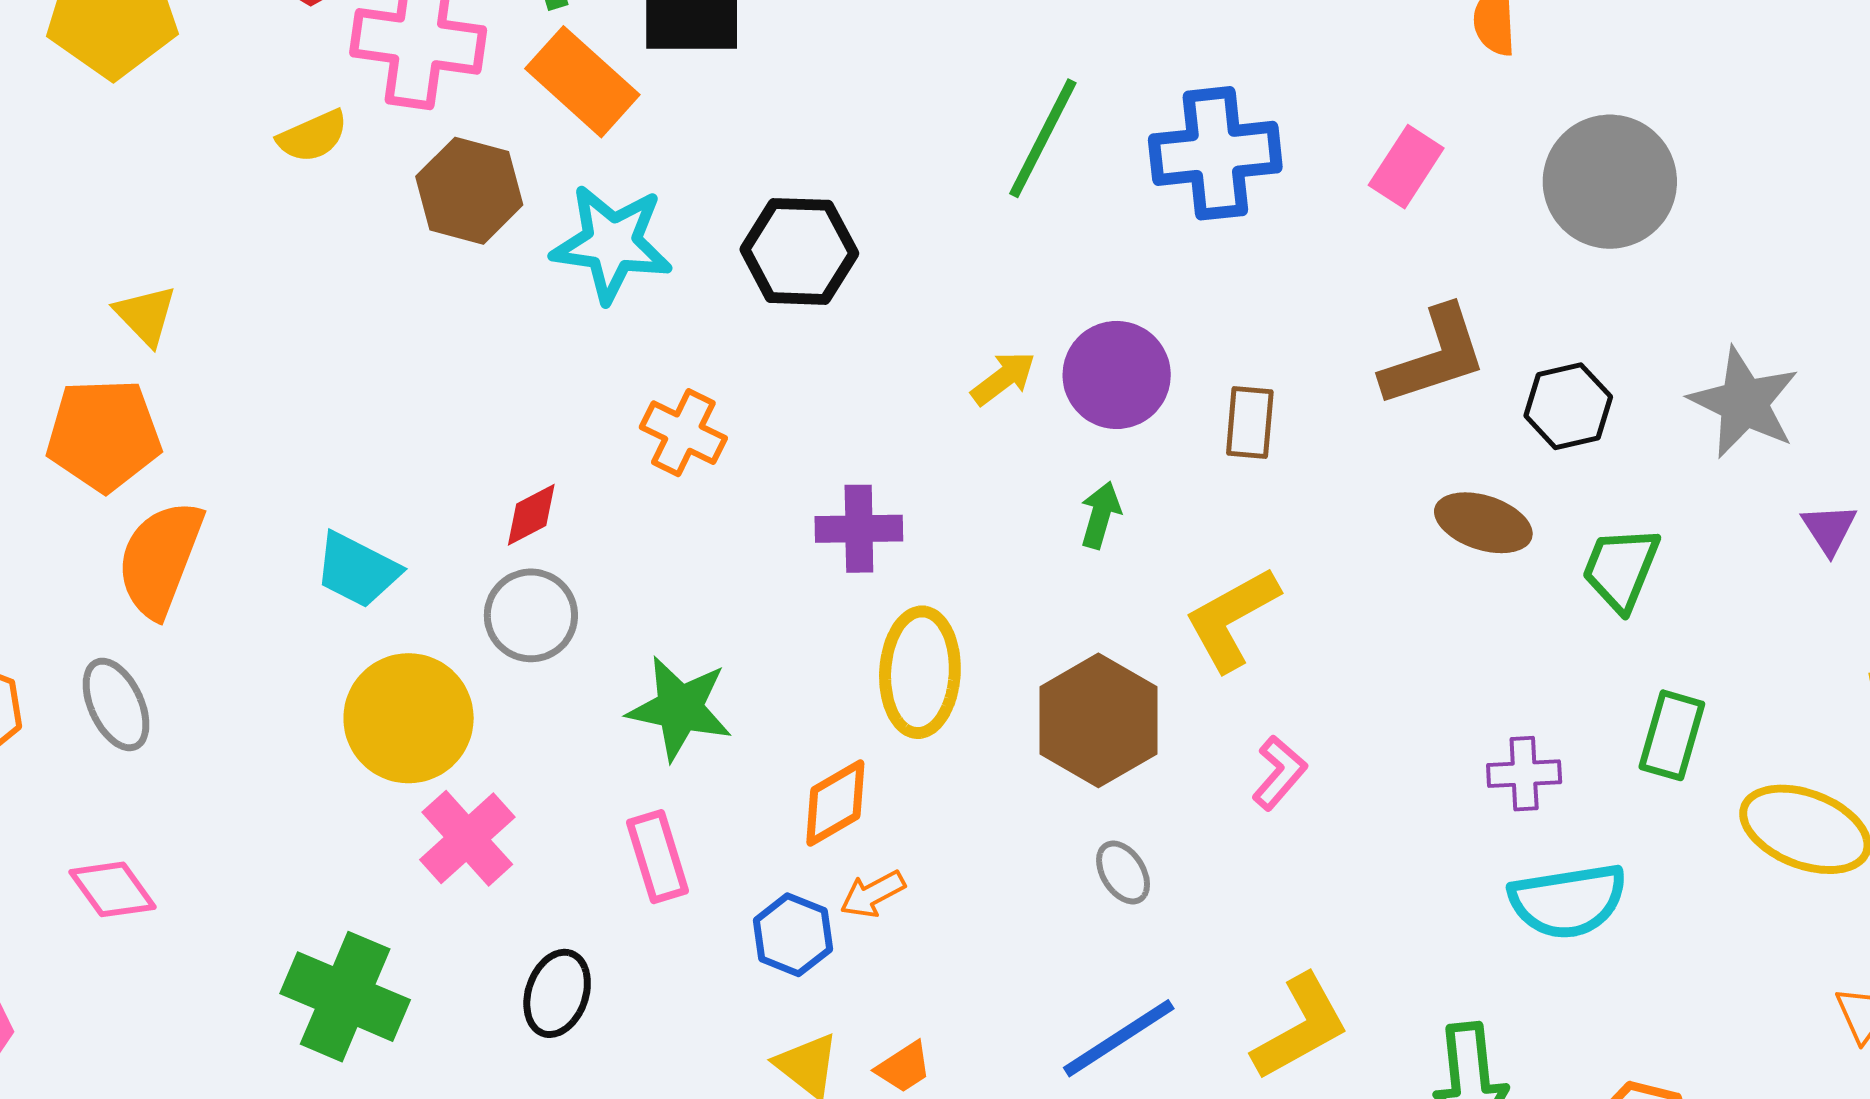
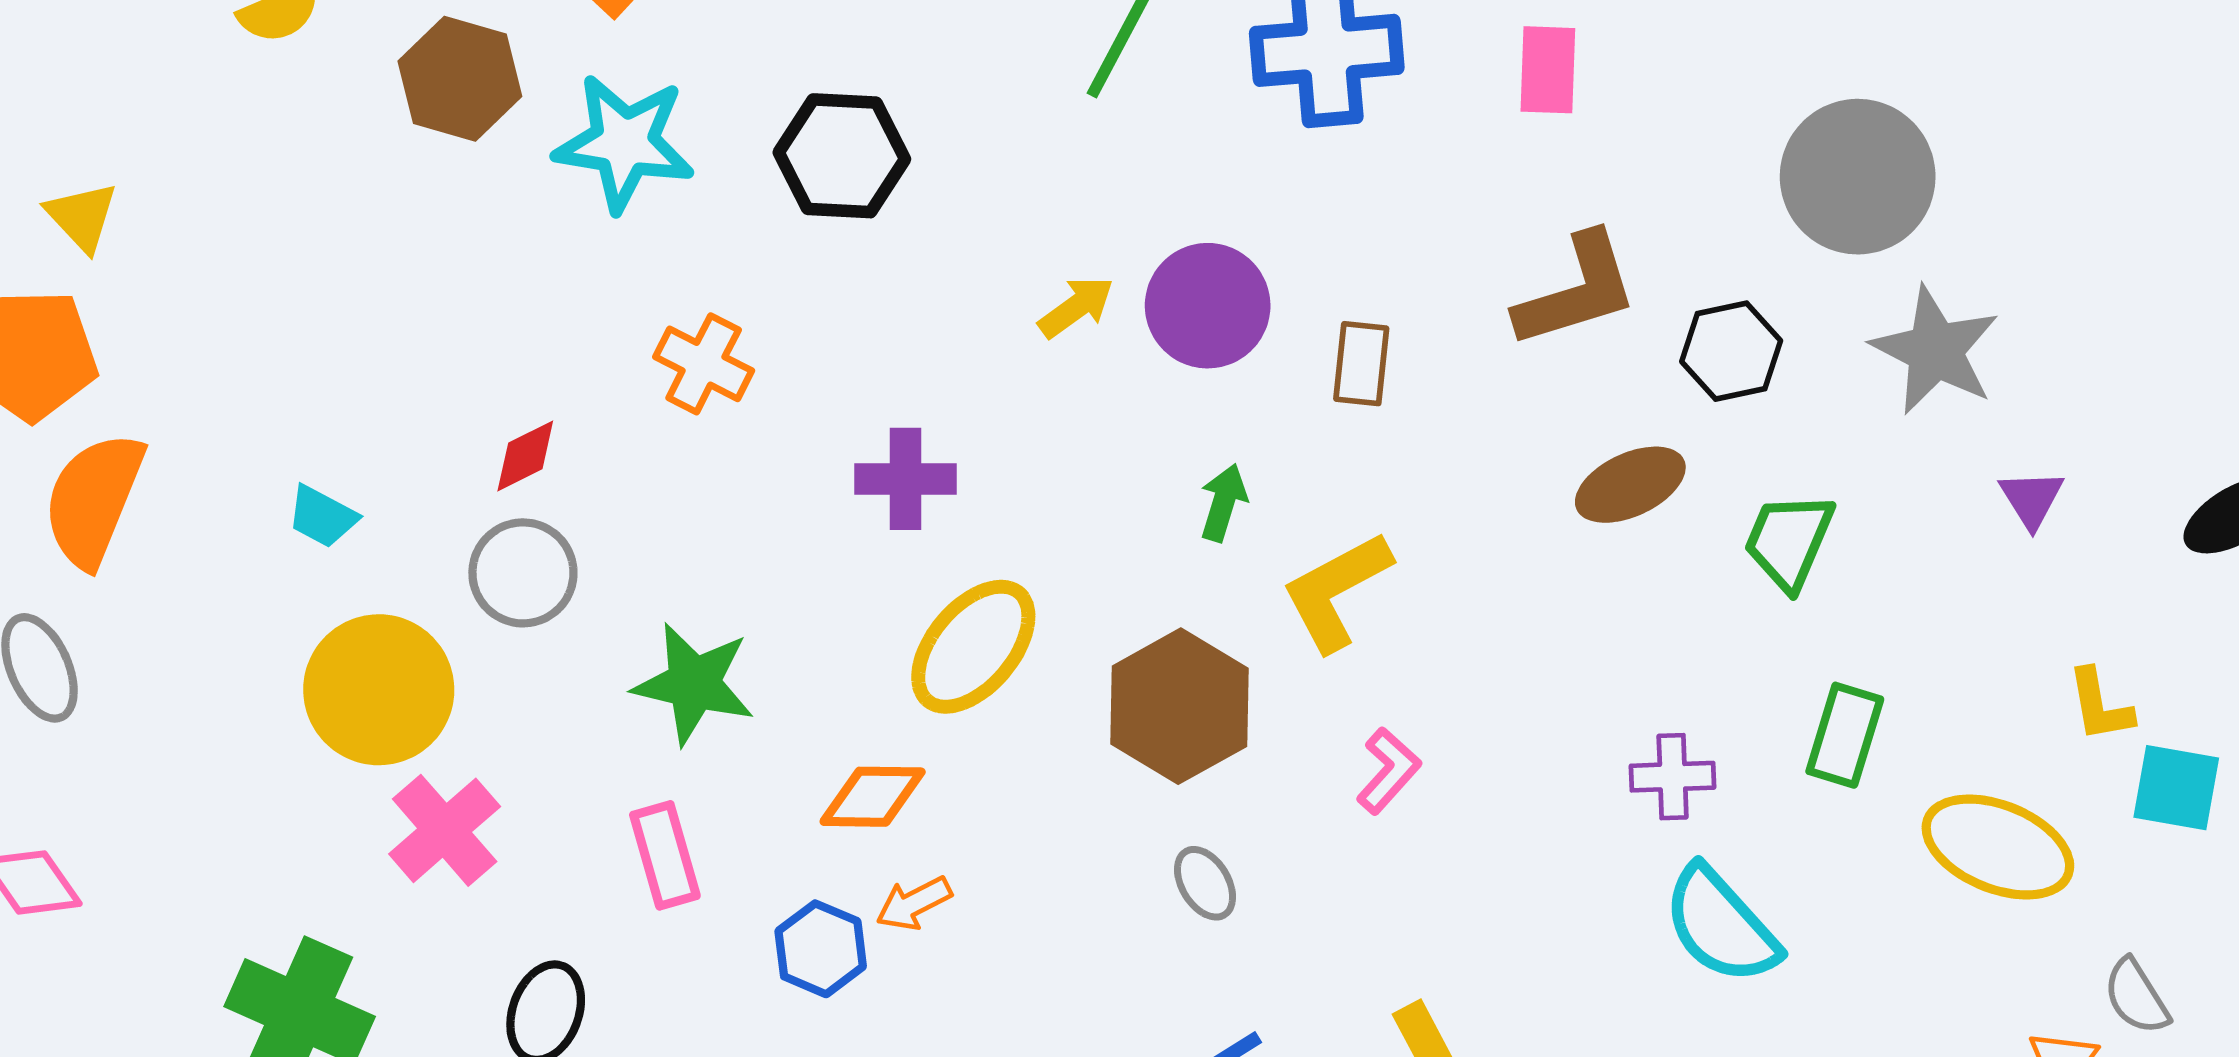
pink rectangle: (1406, 167) -> (1548, 70), turned -32
gray circle: (1610, 182) -> (1858, 177), moved
green arrow: (1100, 515) -> (1223, 502), moved
brown ellipse: (1483, 523) -> (1630, 485), turned -44
cyan trapezoid: (357, 570) -> (322, 517), size x0.7
yellow ellipse: (920, 672) -> (973, 647), turned 36
orange diamond: (835, 803) -> (873, 797), turned 30
cyan semicircle: (1568, 901) -> (1721, 925), turned 56

